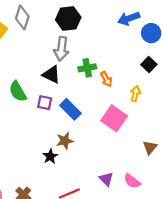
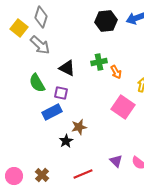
black hexagon: (68, 19) -> (106, 21), moved
gray arrow: (61, 49) -> (40, 45), moved, turned -55
blue rectangle: (70, 109) -> (52, 112), moved, turned -72

